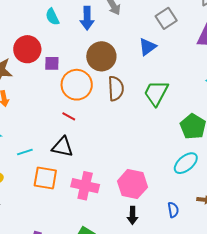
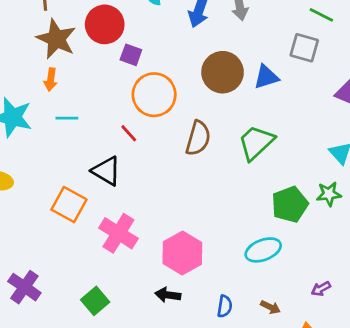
gray square: (166, 18) -> (304, 48), turned 30
brown circle: (101, 56) -> (223, 72), moved
brown semicircle: (116, 88) -> (198, 138), moved
cyan line: (25, 152) -> (67, 118), moved
black arrow: (133, 215) -> (168, 295), turned 78

